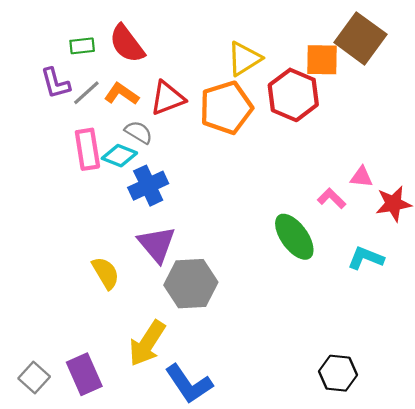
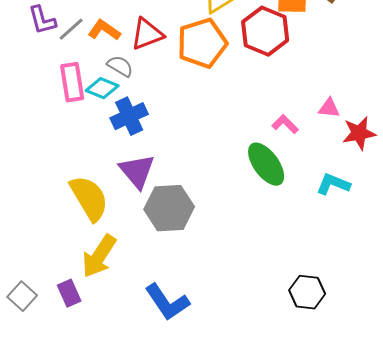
pink L-shape: (332, 198) -> (285, 124), moved
yellow semicircle: (106, 273) -> (89, 198), size x1.5
yellow arrow: (147, 343) -> (99, 256), moved
purple rectangle: (84, 374) -> (69, 293), size x0.7

